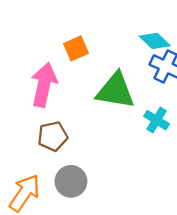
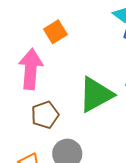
green triangle: (115, 91) -> (96, 95), moved, turned -30

